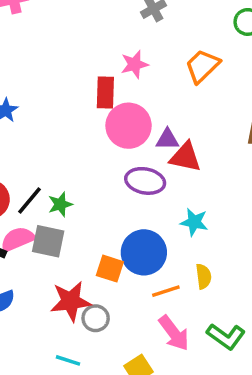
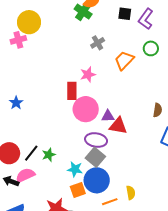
orange trapezoid: (202, 66) -> (124, 60), moved
cyan star: (194, 222) -> (75, 169), moved
gray square: (48, 241) -> (95, 157), moved, turned 30
orange square: (110, 269) -> (78, 190), turned -35

